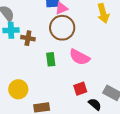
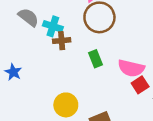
cyan cross: (11, 30) -> (53, 26), moved, turned 35
pink semicircle: (80, 57) -> (131, 68), moved

